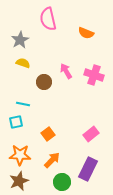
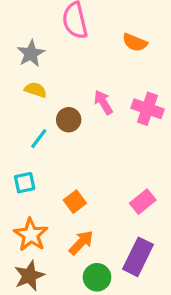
cyan line: (23, 104) -> (39, 139), moved, turned -64
orange star: (20, 155) -> (31, 235), turned 30

